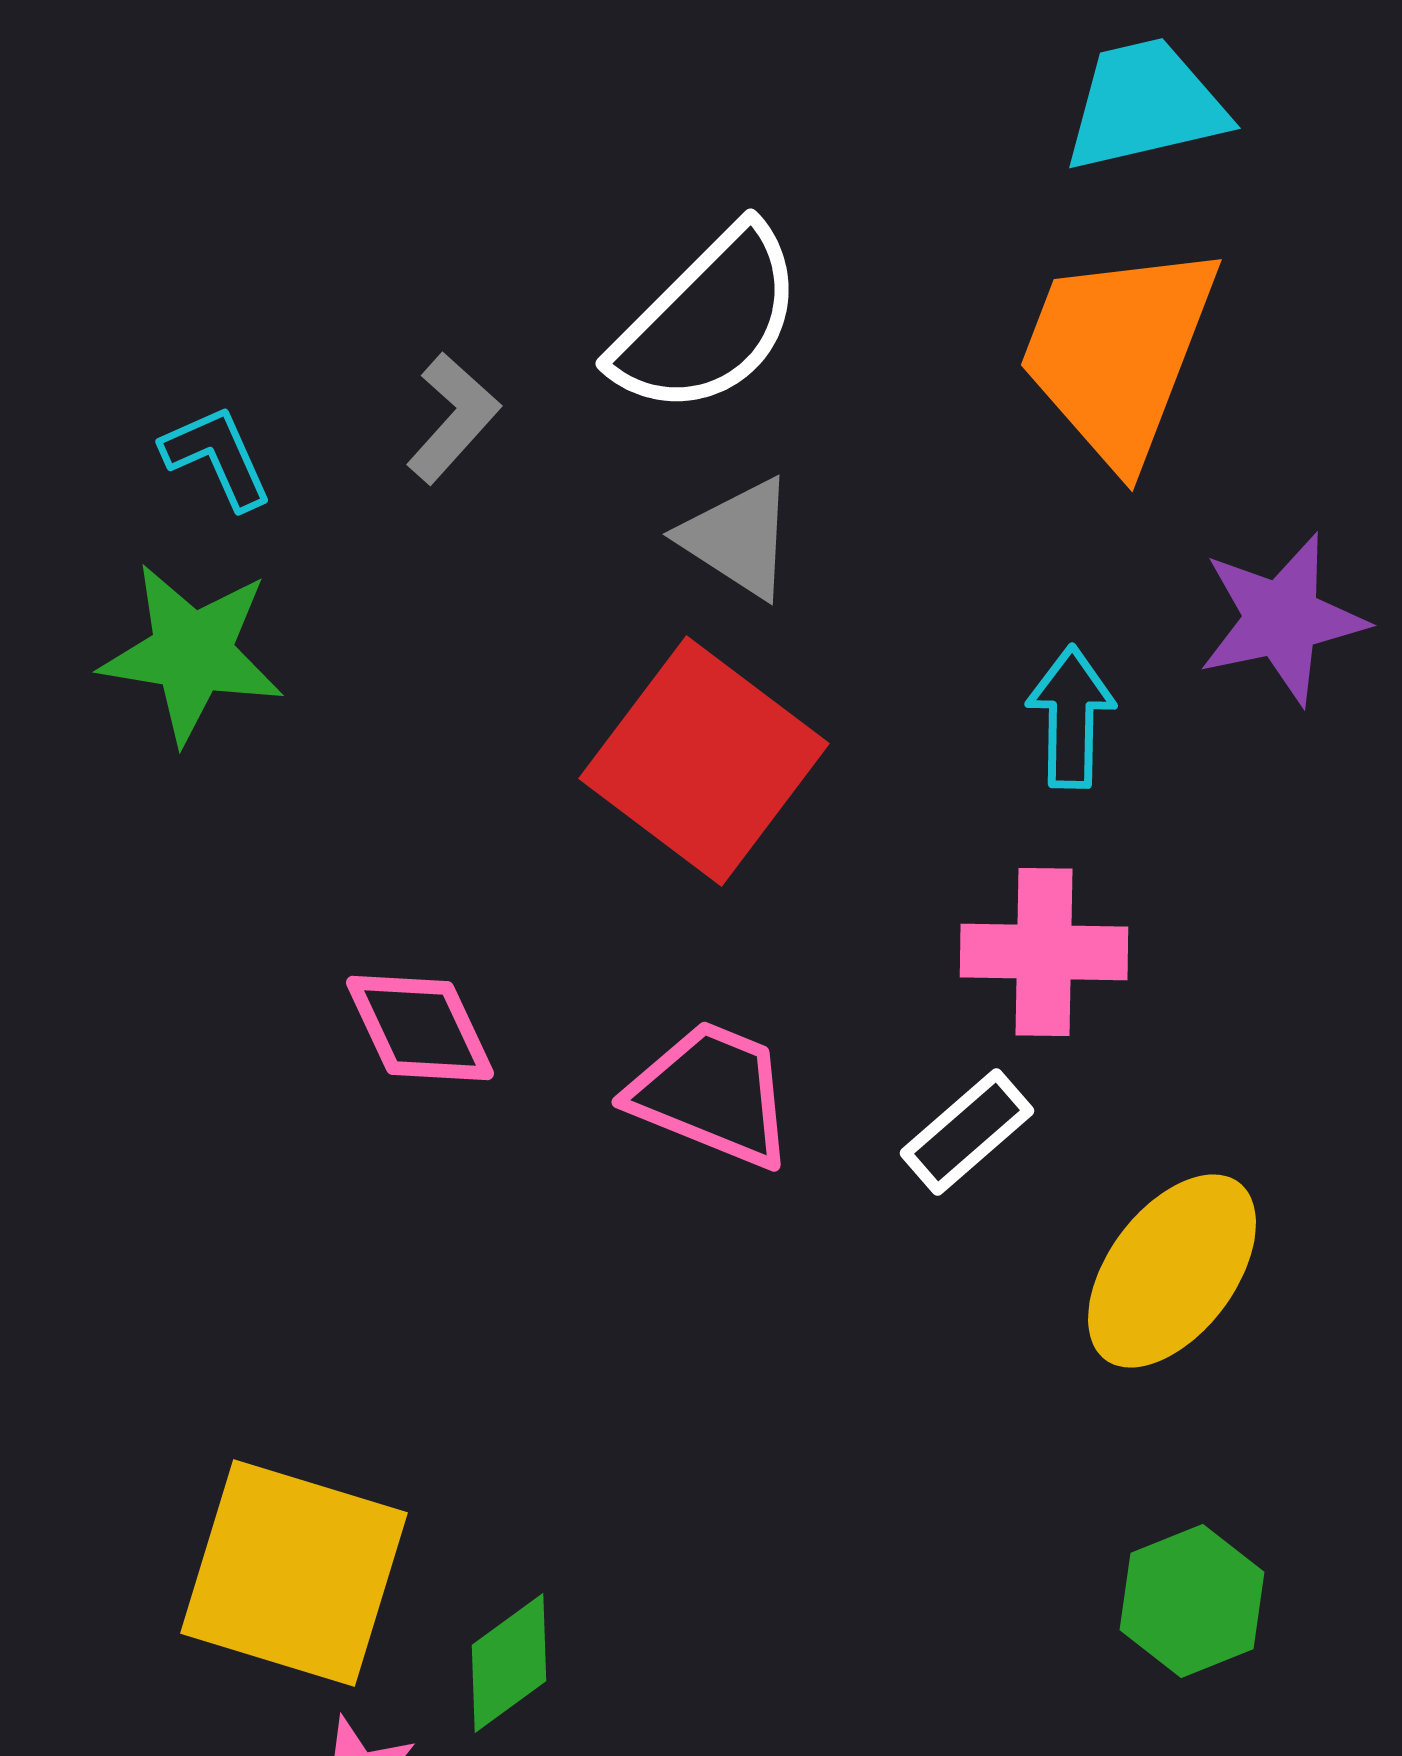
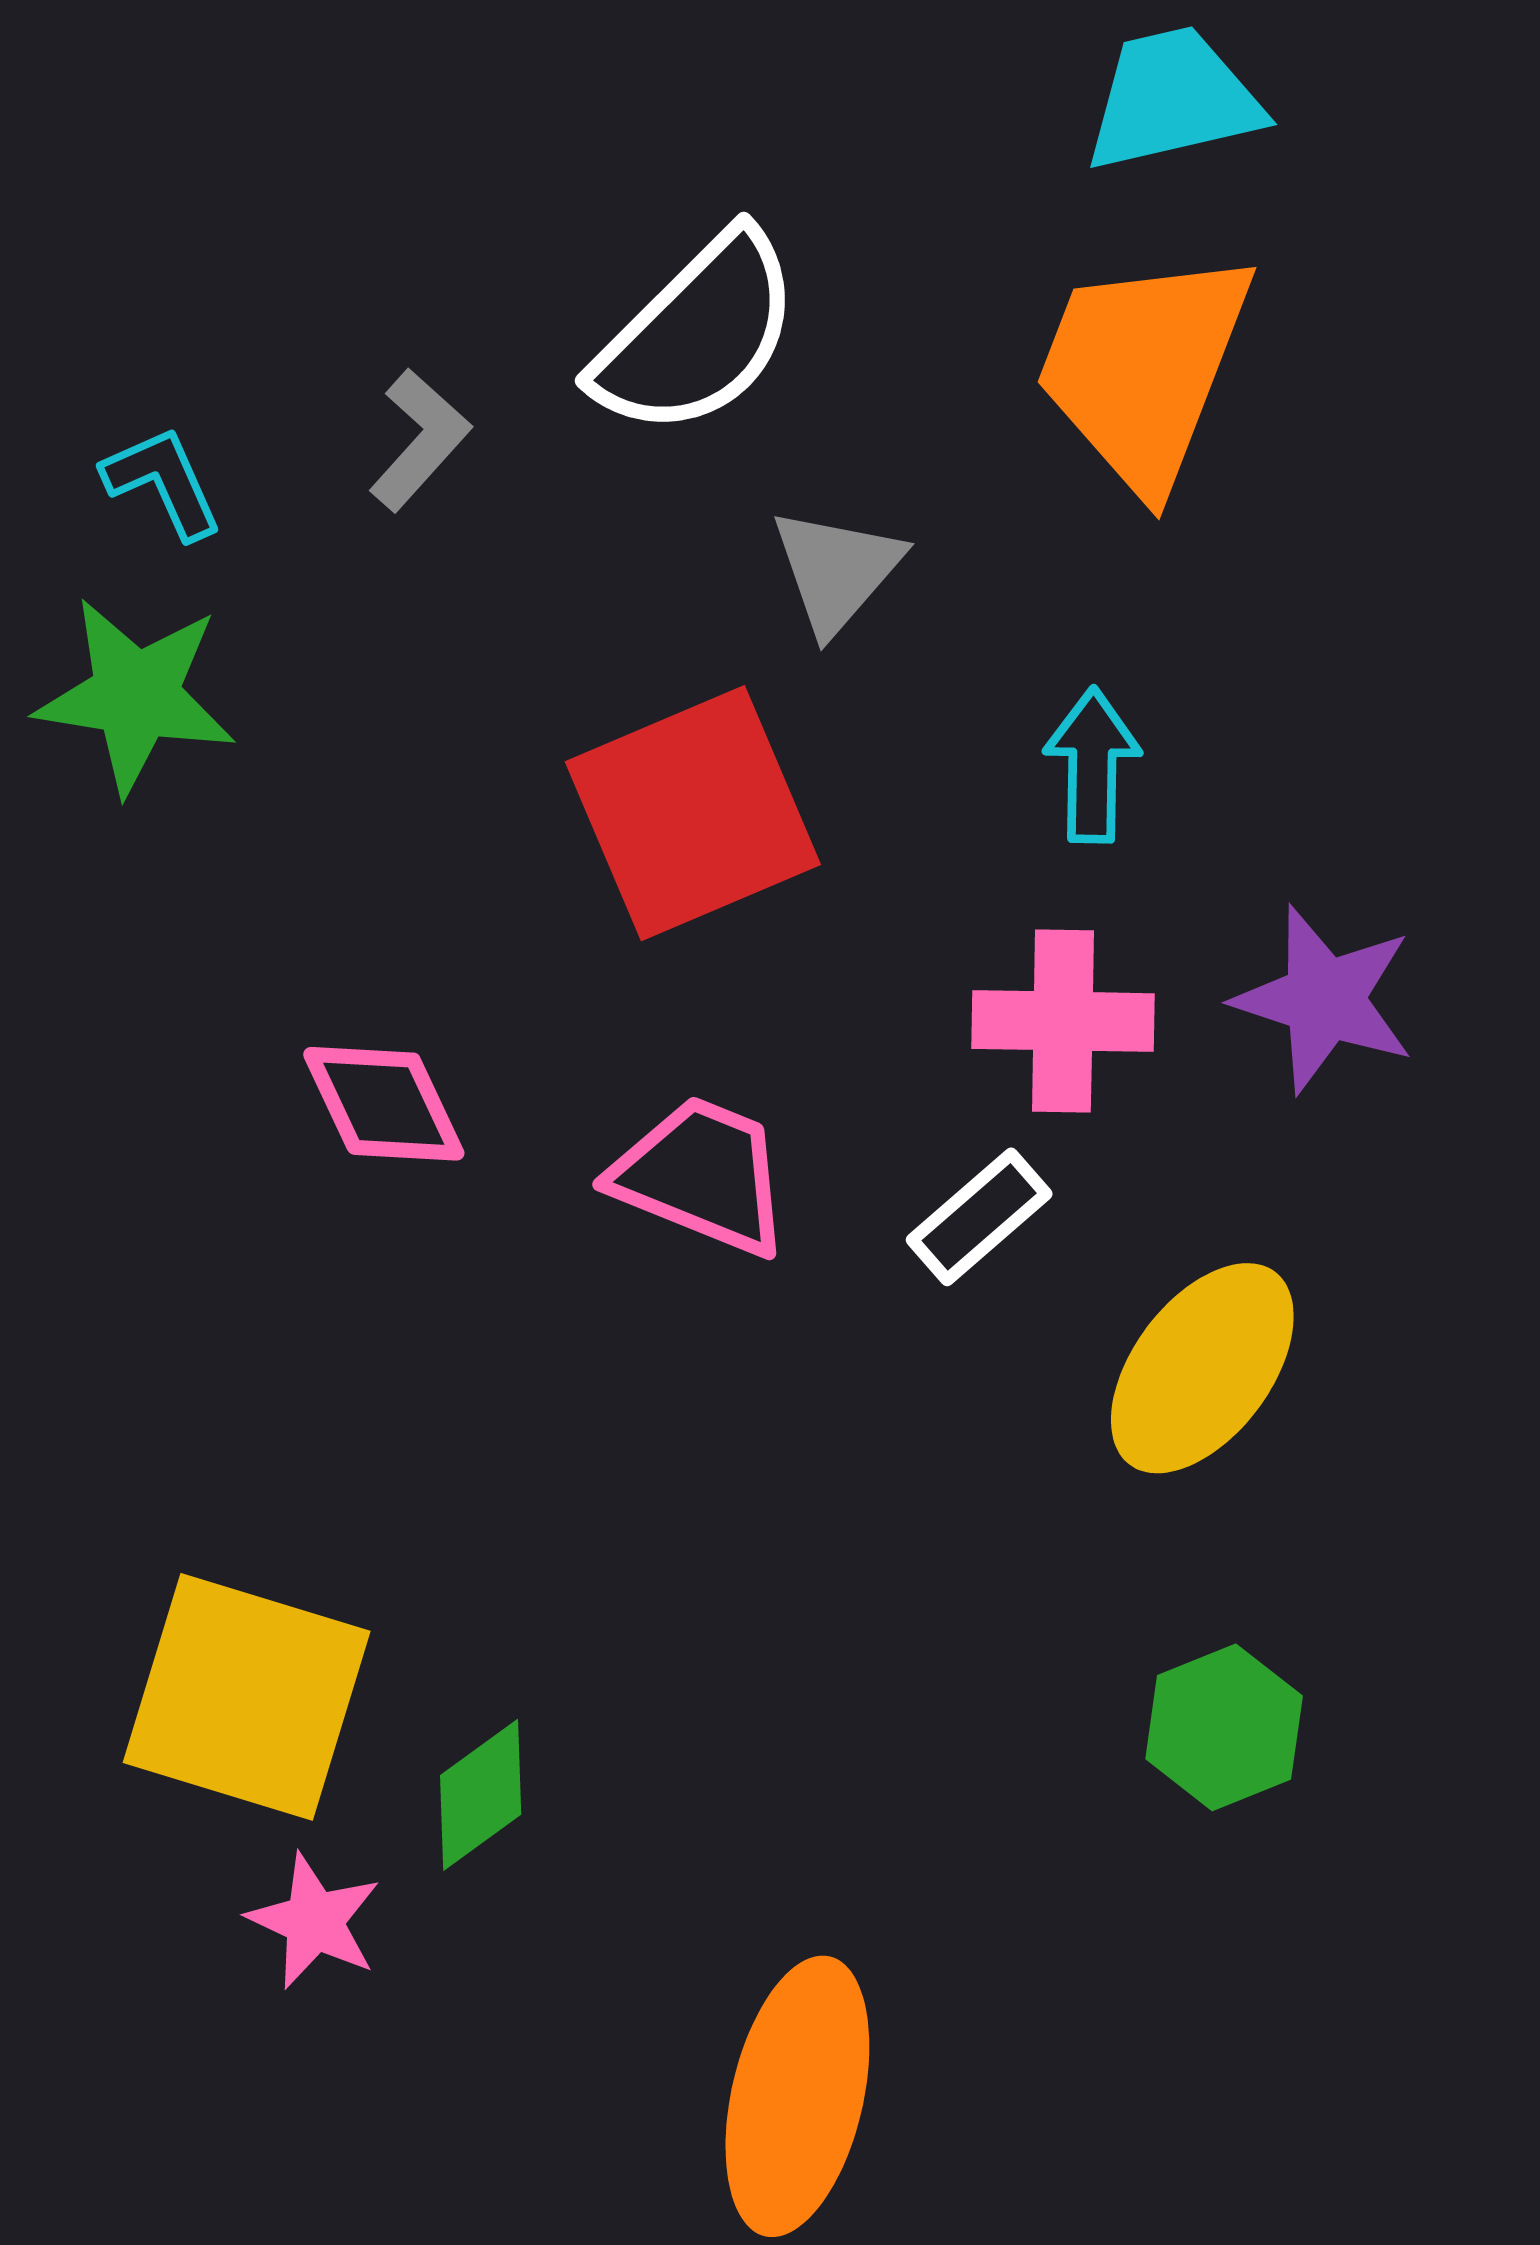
gray triangle: (738, 538) -> (837, 570), moved, turned 38
purple star: (1282, 619) -> (1324, 999), moved, turned 30
red square: (704, 761) -> (693, 813), turned 30

